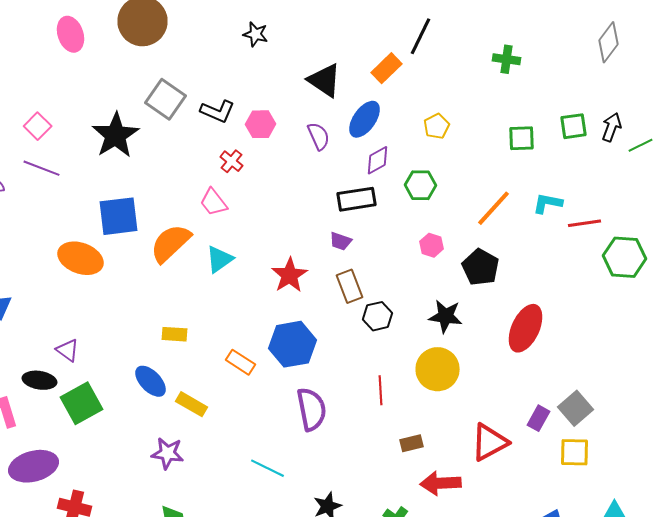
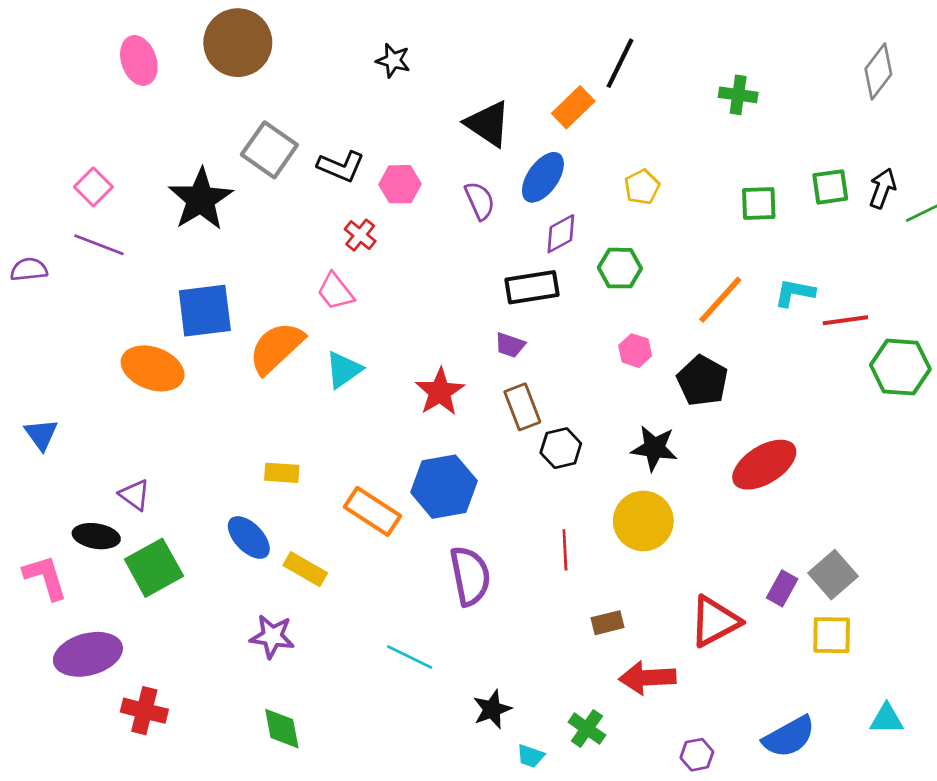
red ellipse: (526, 328) -> (764, 465), turned 33
orange rectangle: (240, 362) -> (373, 511), size x1.4

